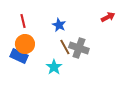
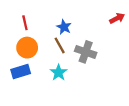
brown line: (65, 47) -> (60, 45), moved
blue rectangle: (19, 56) -> (21, 71), moved, turned -42

